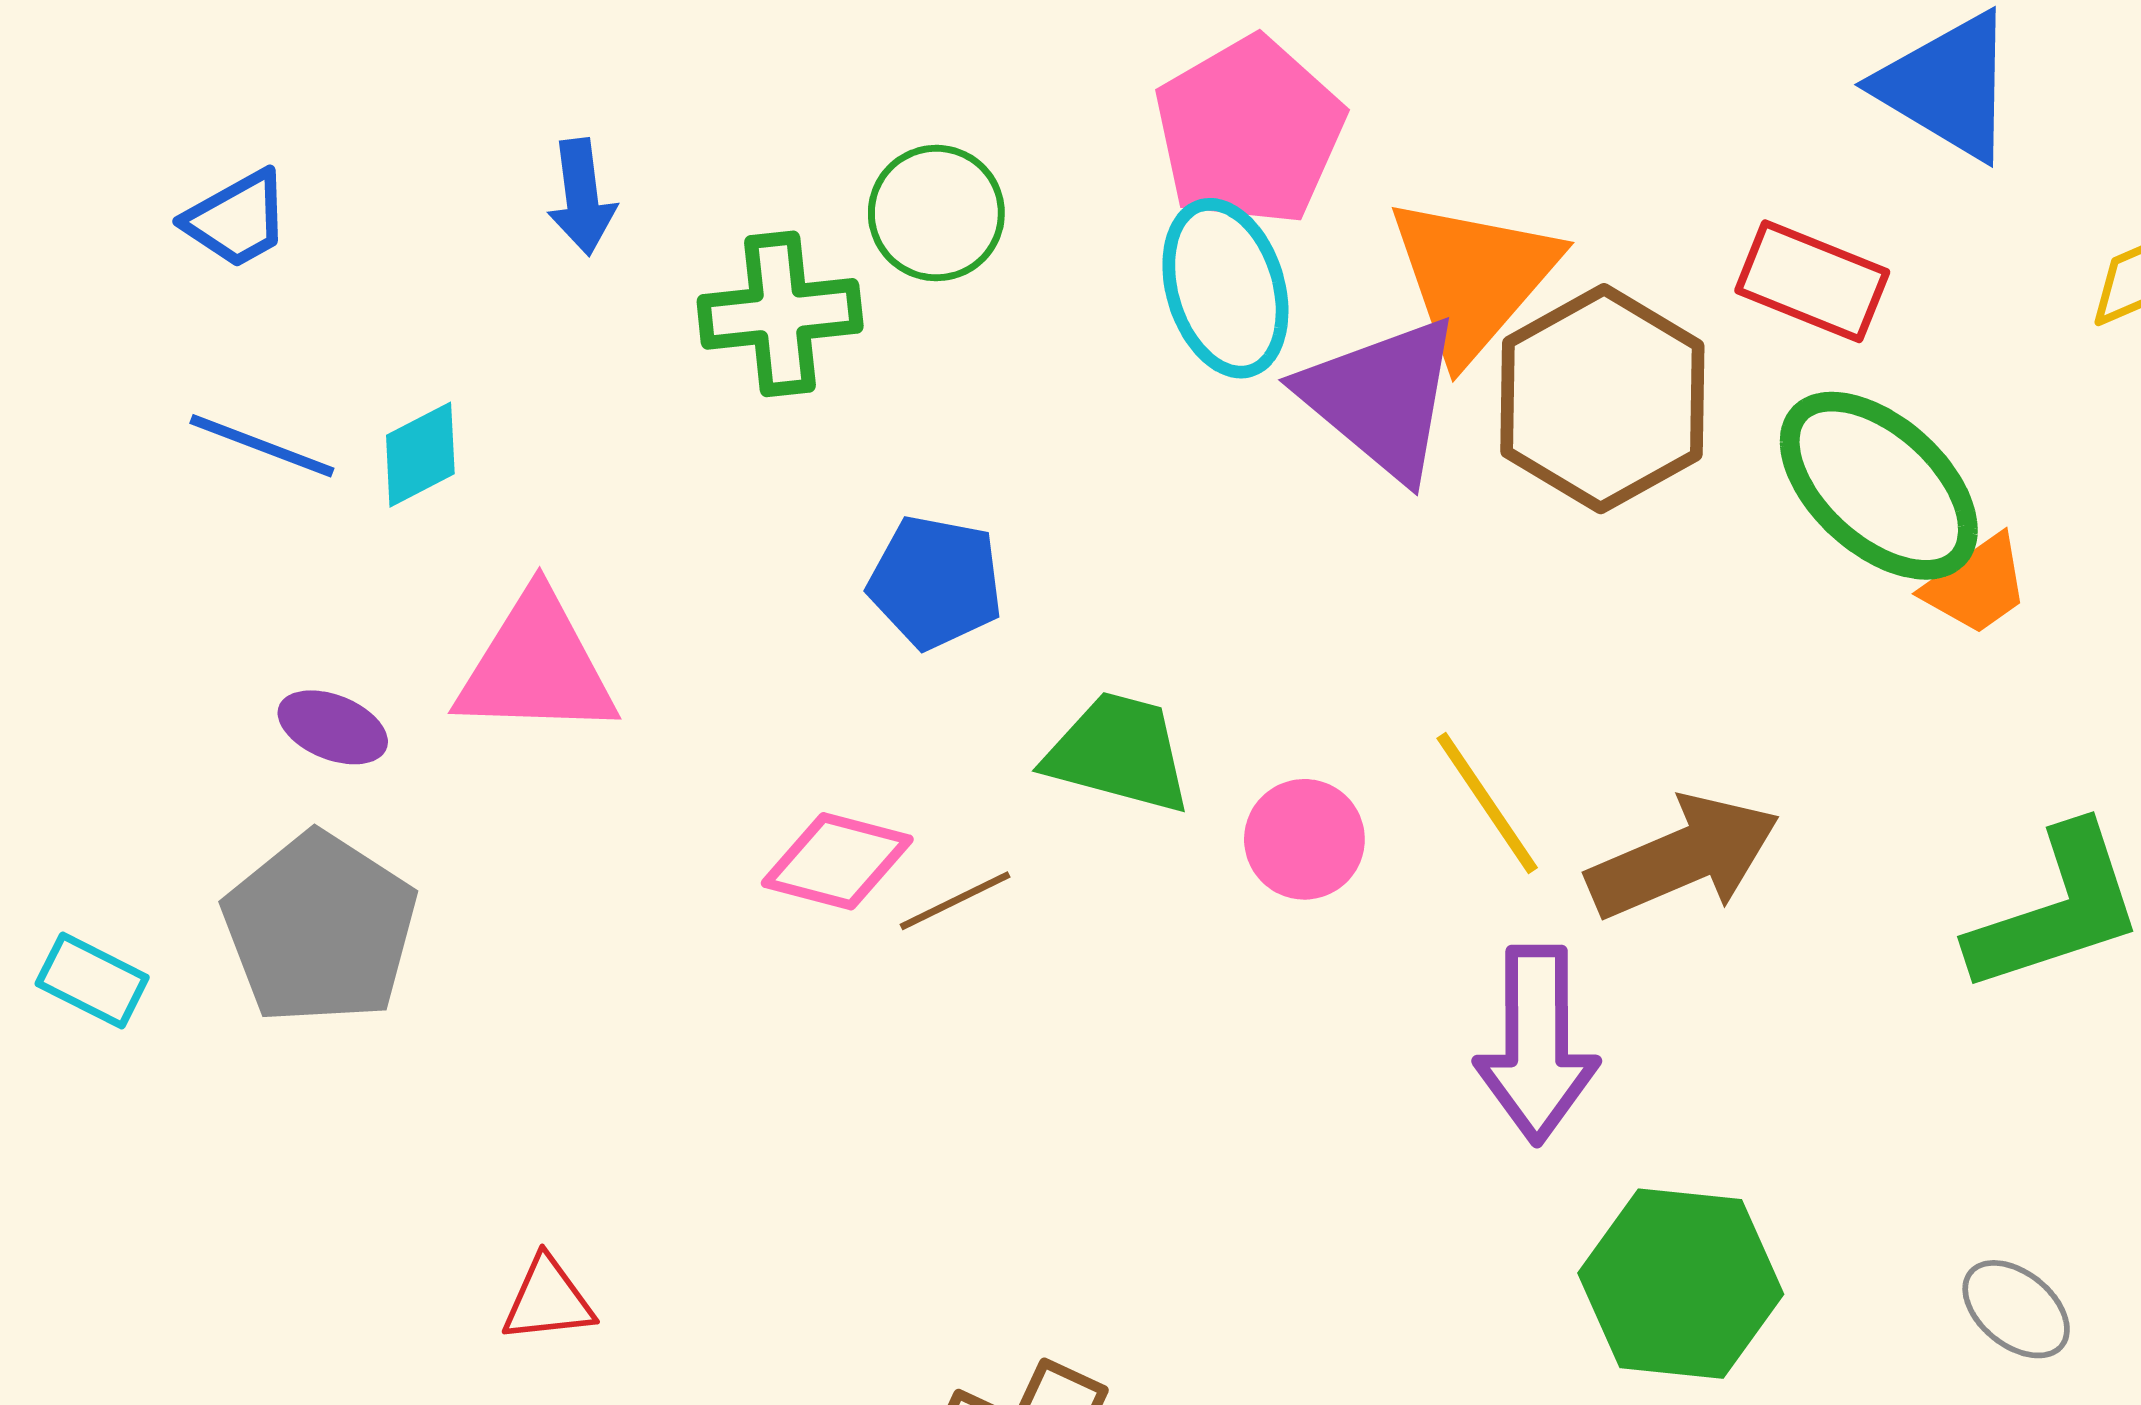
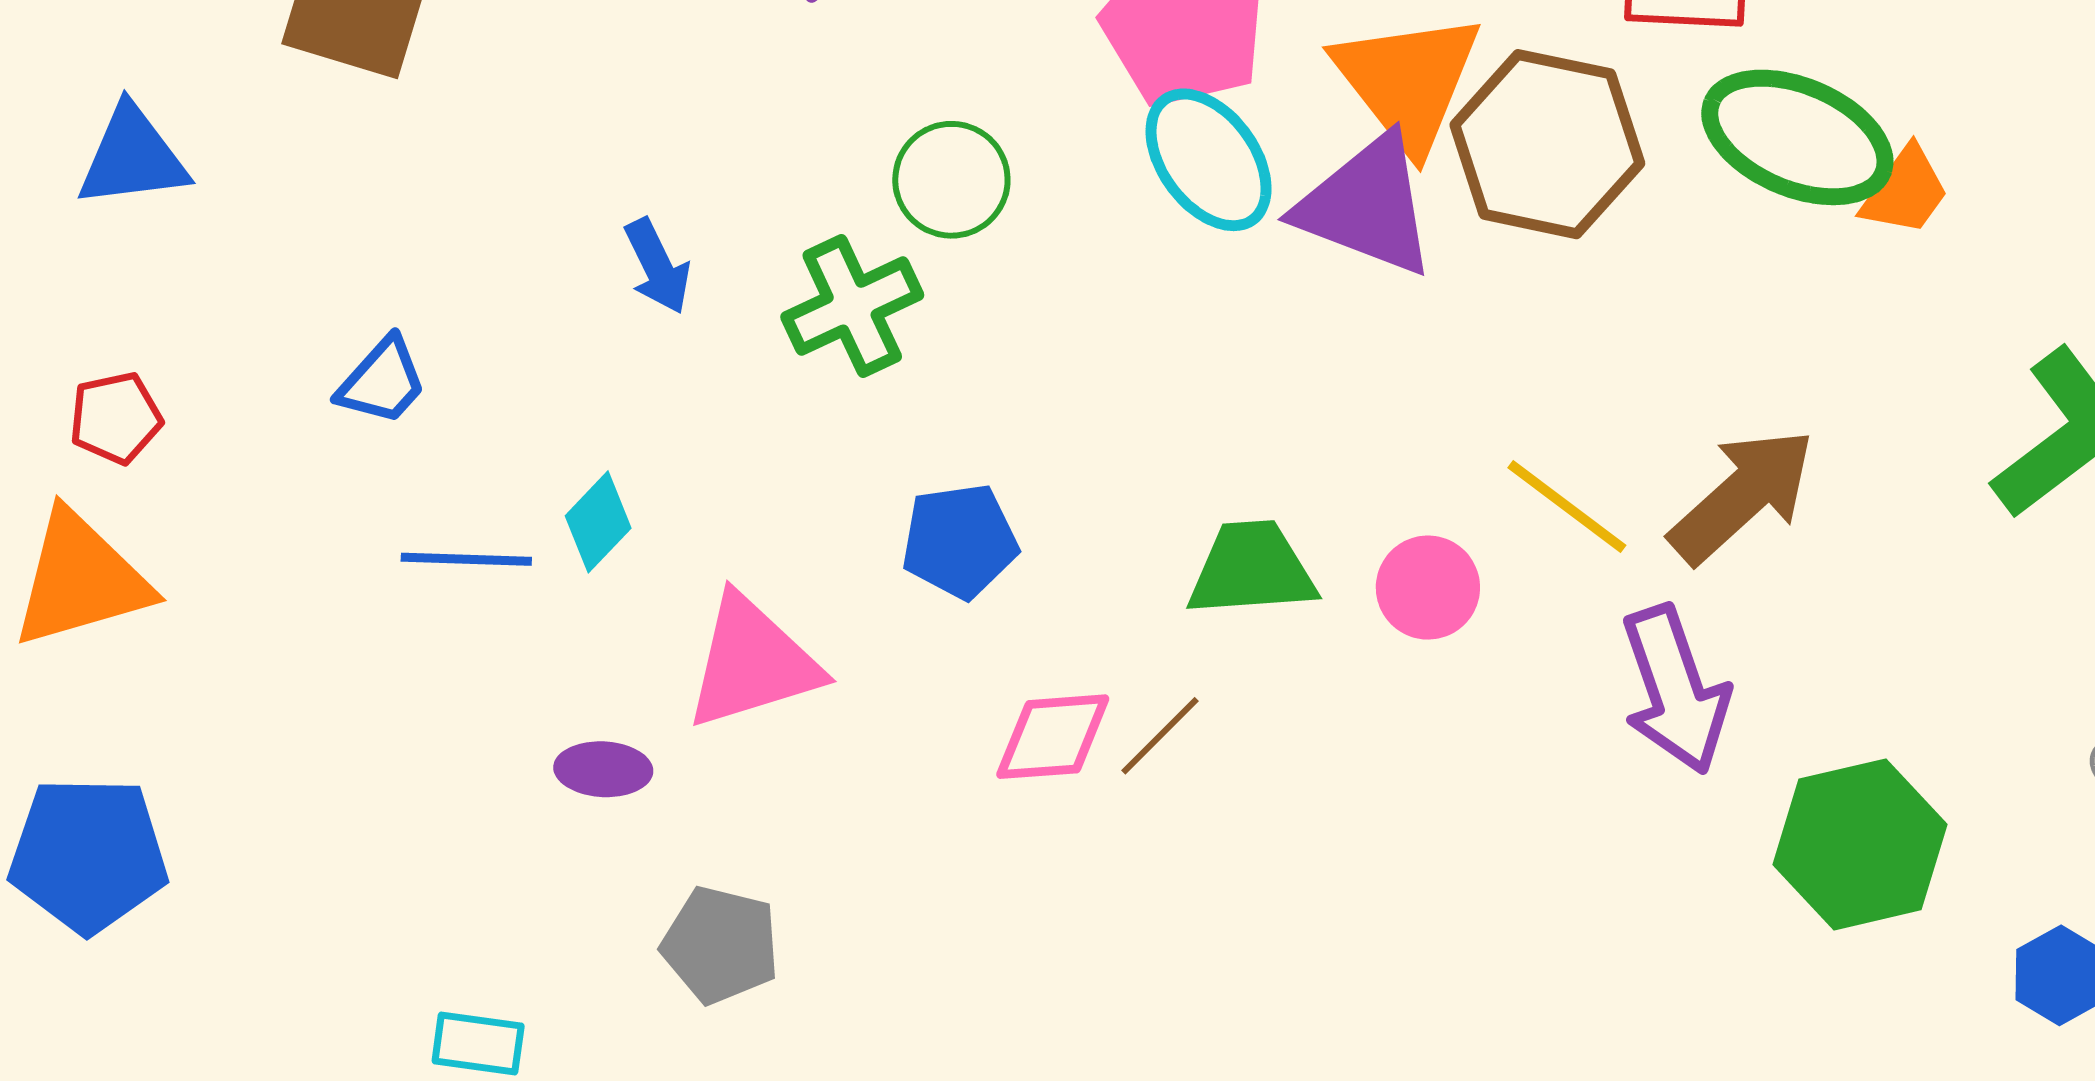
blue pentagon: (935, 582) -> (960, 541), moved
gray pentagon: (320, 929) -> (721, 945), moved, size x0.7

